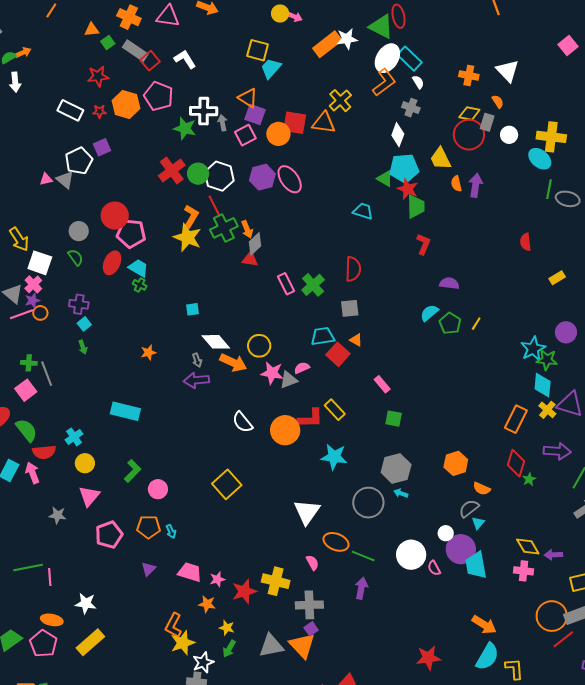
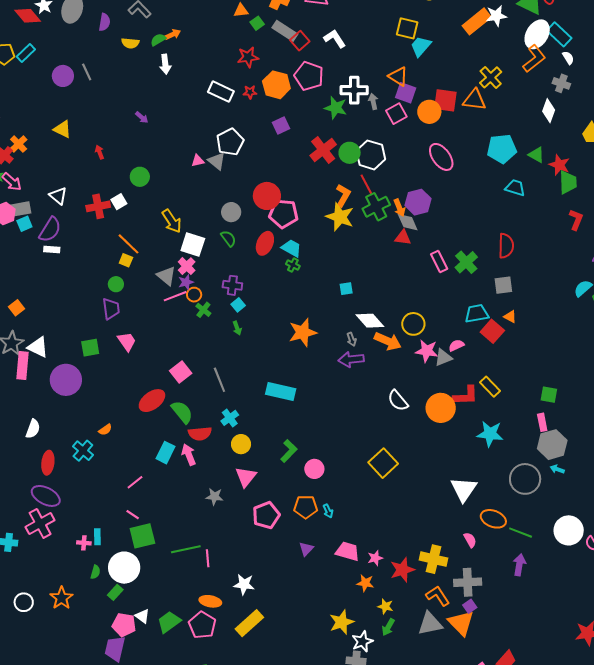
purple square: (102, 147) -> (281, 126), moved
cyan pentagon: (404, 168) -> (502, 149), moved
purple hexagon: (262, 177) -> (418, 202), moved
gray diamond: (255, 244) -> (408, 222), turned -70
orange star: (148, 353) -> (303, 332), size x1.8
green cross: (29, 363) -> (203, 310), moved, turned 35
gray line: (47, 374) -> (219, 380), moved
pink rectangle: (382, 384) -> (542, 422), moved, turned 30
orange L-shape: (173, 625) -> (438, 596), moved, turned 120

